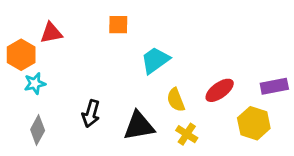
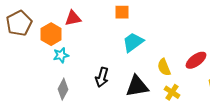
cyan trapezoid: (155, 60) -> (133, 42), moved

